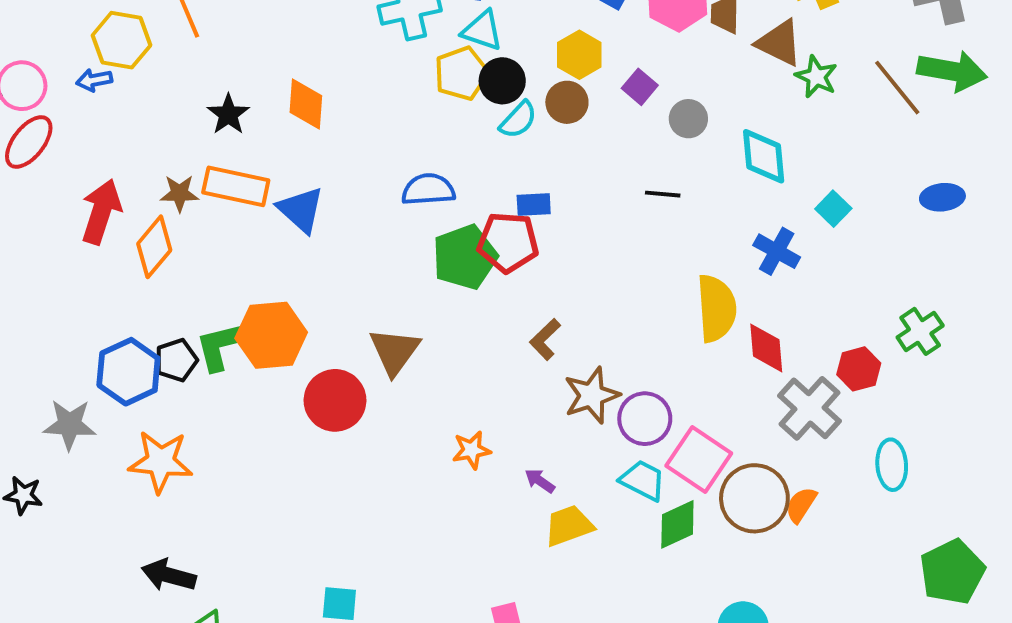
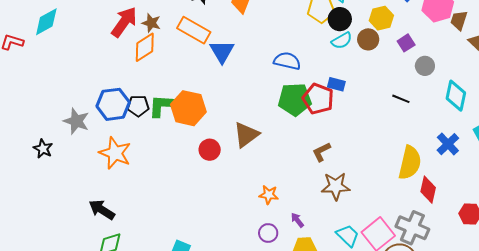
brown star: (179, 193) -> (151, 23), moved
red circle: (335, 400) -> (210, 150), size x0.7
gray cross: (810, 408) -> (412, 228), moved, turned -36
purple circle: (645, 419) -> (268, 233), moved, size x0.7

